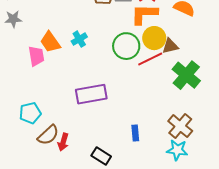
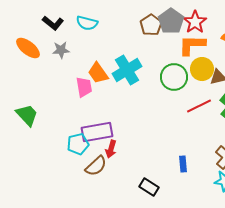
cyan cross: (79, 39) -> (127, 70), size x1.8
red line: (150, 59) -> (199, 106), moved
purple rectangle: (91, 94) -> (97, 132), moved
red arrow: (63, 142) -> (111, 149), moved

